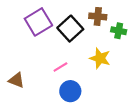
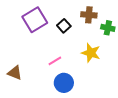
black square: (70, 29) -> (64, 26), size x0.6

